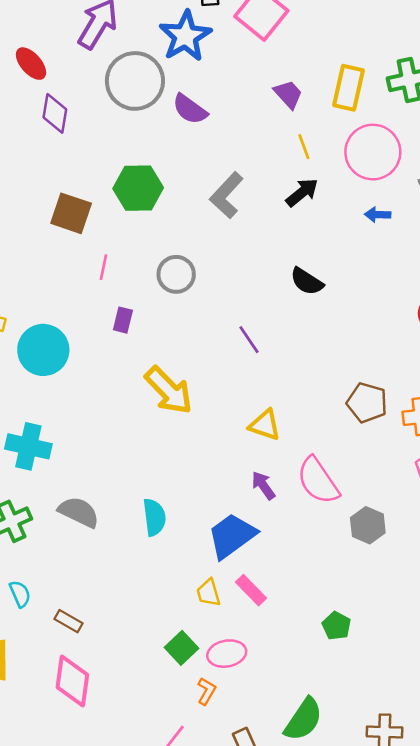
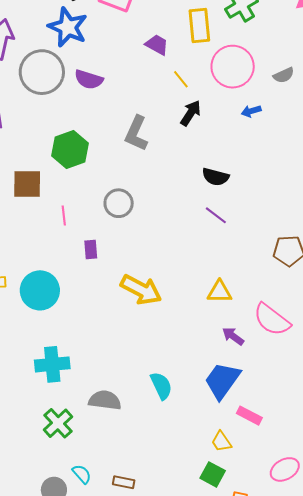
purple line: (249, 340) -> (216, 215), moved
yellow trapezoid: (208, 593) -> (221, 442), moved
pink ellipse: (227, 654) -> (285, 469), moved

